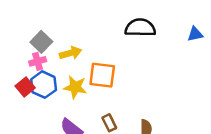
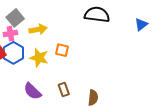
blue triangle: (195, 34) -> (141, 24), turned -32
orange square: (102, 75) -> (62, 50), size x0.6

